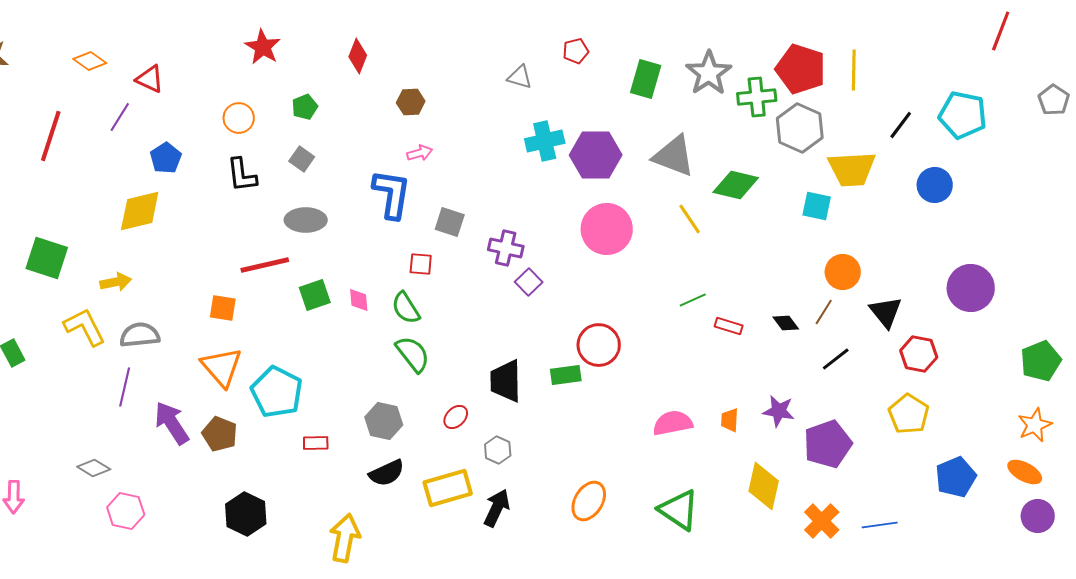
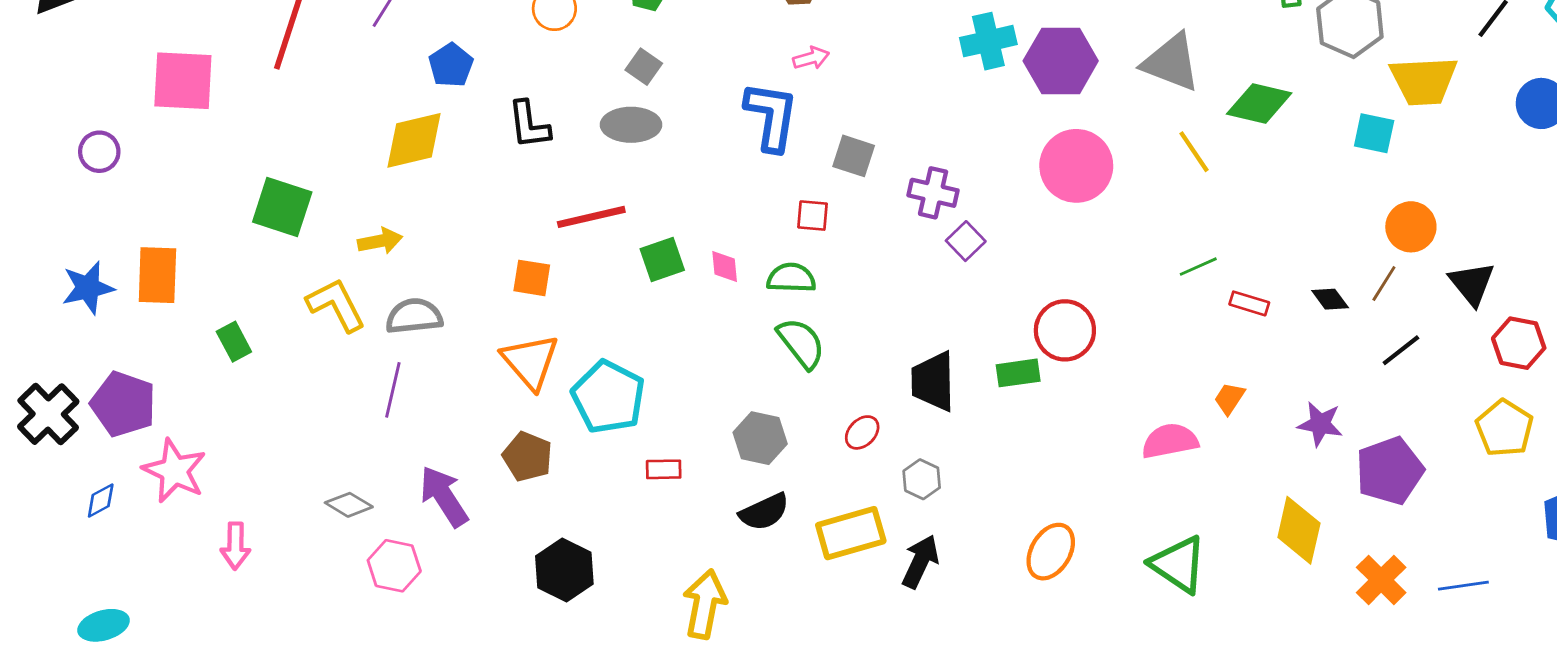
black L-shape: (242, 175) -> (529, 125), moved
gray ellipse: (306, 220) -> (631, 125), moved
green semicircle: (406, 308) -> (791, 278), turned 124
orange trapezoid: (730, 420) -> (1229, 398), moved, turned 30
purple arrow: (172, 423) -> (444, 496), moved

